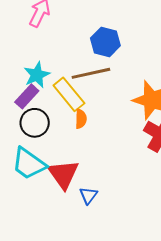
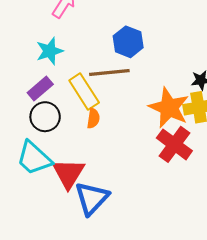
cyan star: (37, 75) -> (50, 51), moved
blue triangle: (88, 195) -> (92, 198), size x1.8

